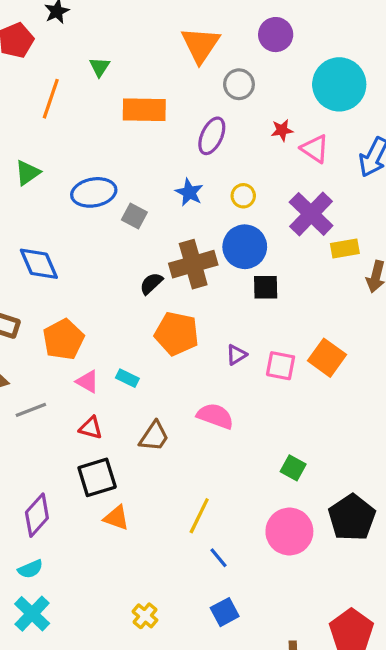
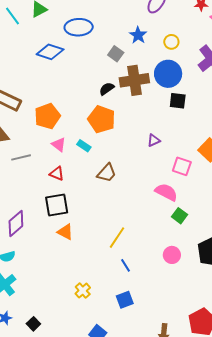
gray square: (134, 216) -> (116, 54), moved
blue diamond: (39, 264) -> (50, 52), moved, turned -56
orange pentagon: (177, 334) -> (102, 119), moved
pink square: (281, 366) -> (182, 166), moved
pink semicircle: (215, 416) -> (166, 192), moved
brown trapezoid: (154, 436) -> (107, 173), moved
pink circle: (289, 531) -> (172, 255), size x0.6
yellow cross: (145, 616) -> (83, 291), moved

